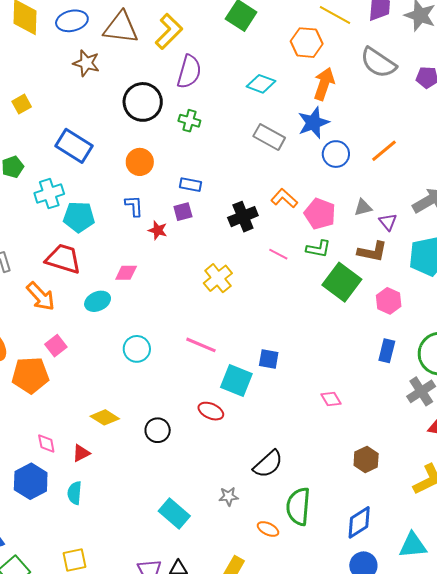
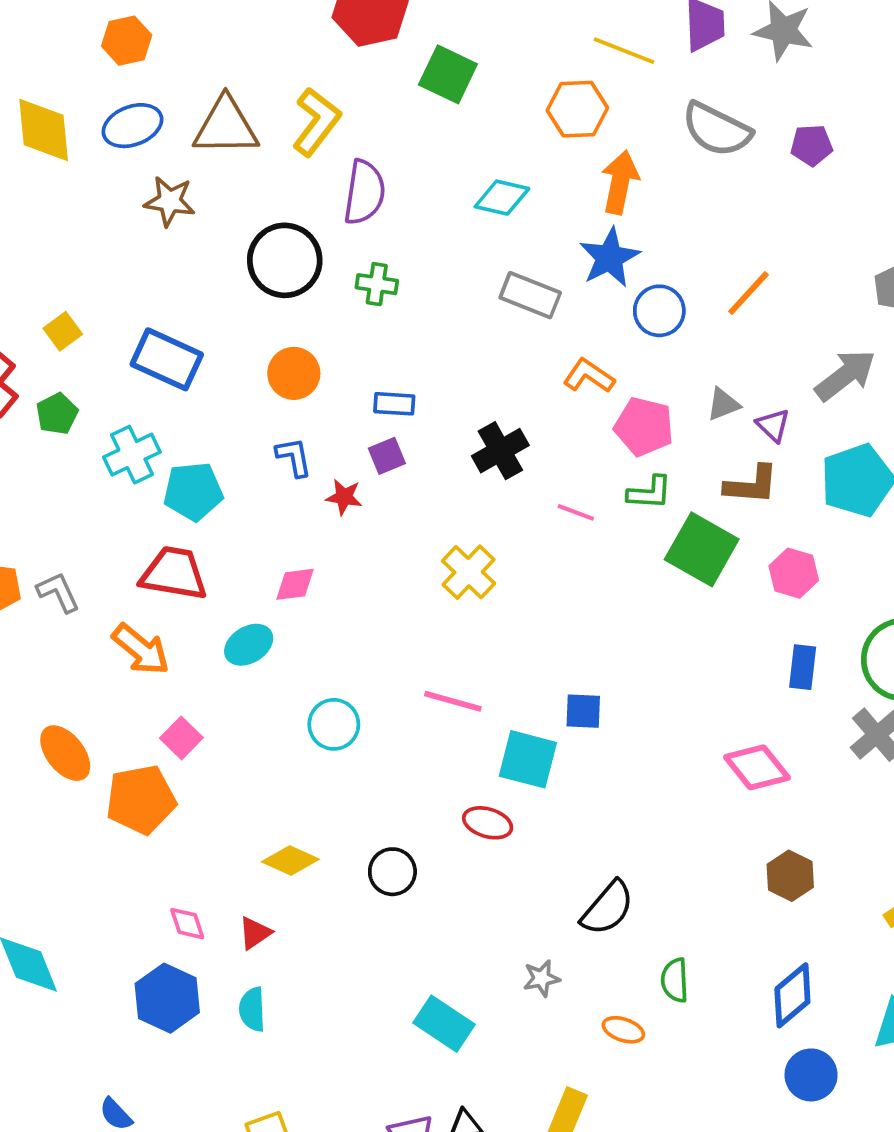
yellow square: (22, 104) -> (63, 331), moved
orange L-shape: (284, 198) -> (589, 376), moved
pink diamond: (331, 399) -> (757, 767), moved, size x1.6
green semicircle: (298, 506) -> (675, 980), size x0.6

